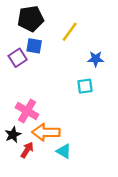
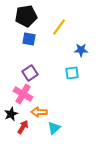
purple square: (18, 58) -> (30, 73), moved
orange arrow: (46, 132) -> (39, 112), size x0.7
cyan triangle: (64, 151) -> (54, 128), turned 48

